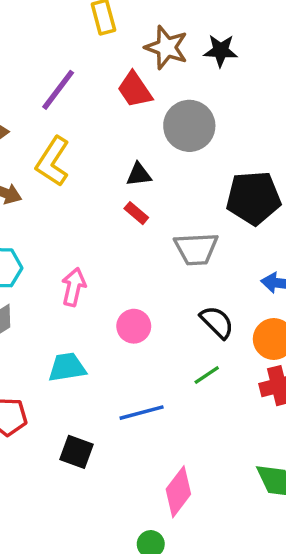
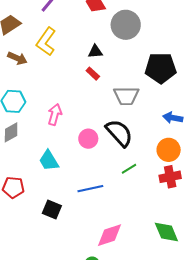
black semicircle: (217, 322) -> (119, 133), moved, size x1.4
cyan trapezoid: (67, 367) -> (49, 161), turned -115
pink diamond: (178, 492) -> (109, 235), turned 32

